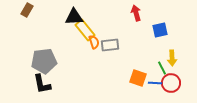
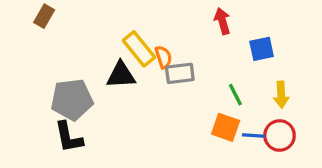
black triangle: (74, 17) -> (121, 75), moved
orange semicircle: (94, 42) -> (163, 57), moved
green line: (162, 68) -> (235, 95), moved

